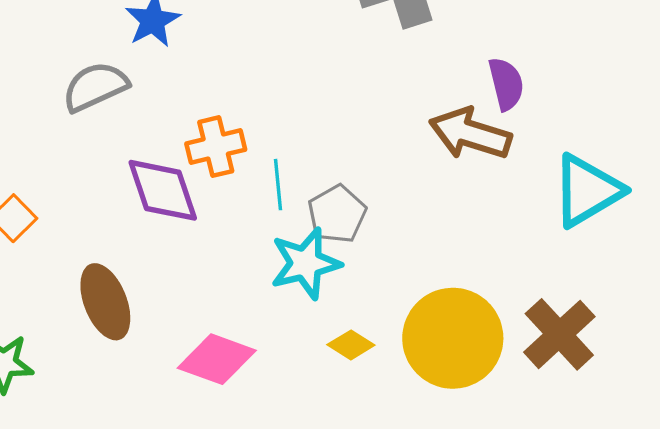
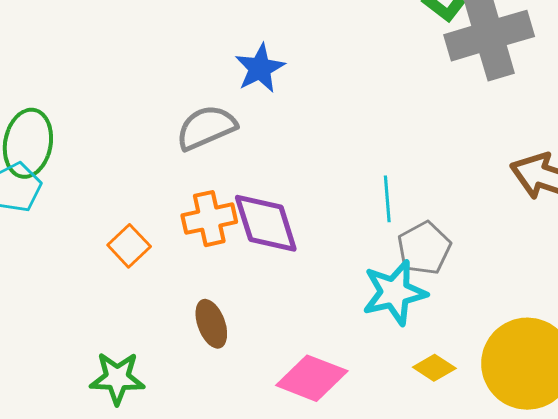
orange cross: (216, 147) -> (209, 219), moved
cyan line: (278, 185) -> (387, 199), moved
brown ellipse: (105, 302) -> (211, 324), size x0.7

